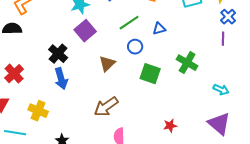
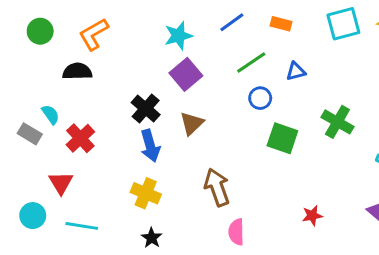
brown triangle: (107, 64) -> (192, 123), moved
brown arrow: (106, 107) -> (217, 187), turned 105
yellow cross: (38, 111) -> (146, 193), moved

